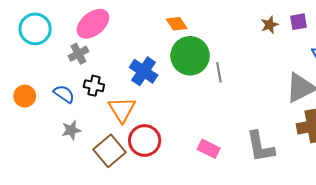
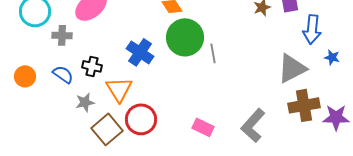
gray cross: (78, 54) -> (62, 35), moved, turned 30
gray star: (71, 130) -> (85, 102), moved
gray L-shape: (260, 147) -> (253, 125), turned 52

